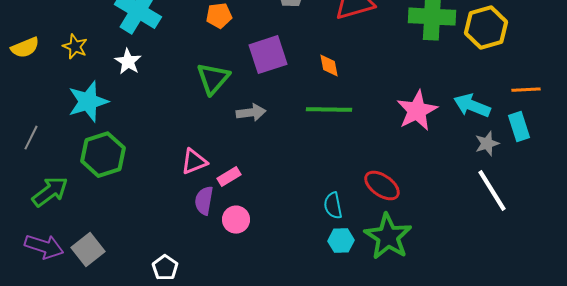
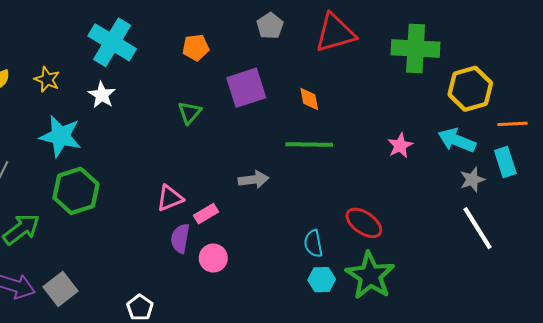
yellow hexagon: (486, 28) -> (470, 89), moved
green triangle: (213, 79) -> (189, 112), size x0.7
cyan star: (88, 102) -> (60, 136), turned 30
pink star: (417, 111) -> (400, 146), size x0.6
gray arrow: (251, 113) -> (253, 180), moved

